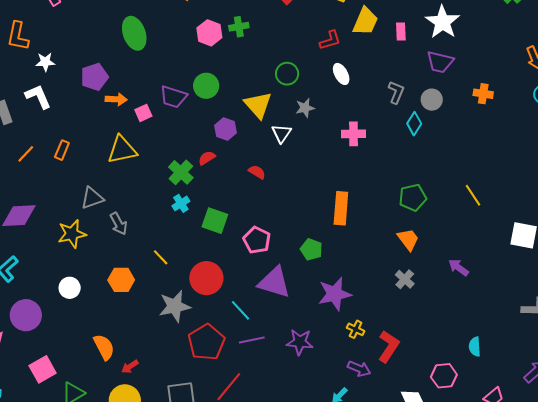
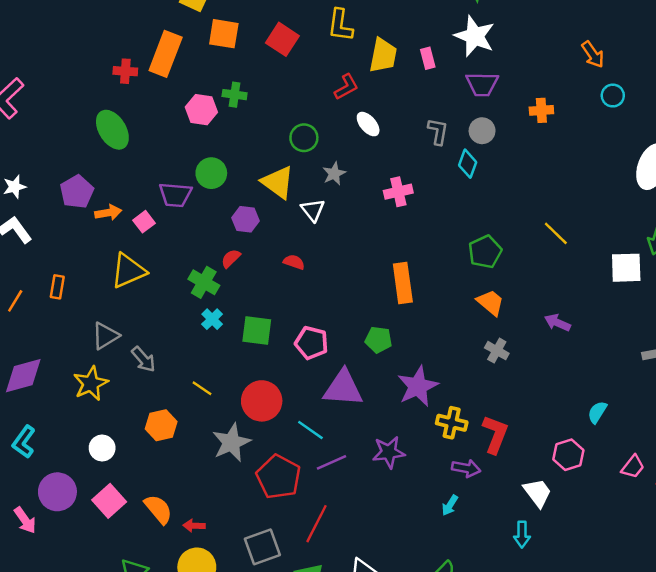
green cross: (239, 27) -> (235, 95), turned 30
yellow cross: (356, 329) -> (452, 423), size x1.4
cyan semicircle: (475, 347) -> (597, 412), turned 48
red arrow: (130, 367) -> (194, 526), turned 48
pink square: (43, 369) -> (109, 501), moved

